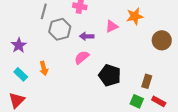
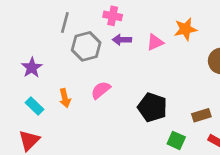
purple arrow: (87, 36) -> (122, 40), moved
pink semicircle: (82, 57) -> (101, 90), moved
brown rectangle: (147, 81) -> (201, 115), turned 56
green square: (137, 101) -> (176, 140), moved

